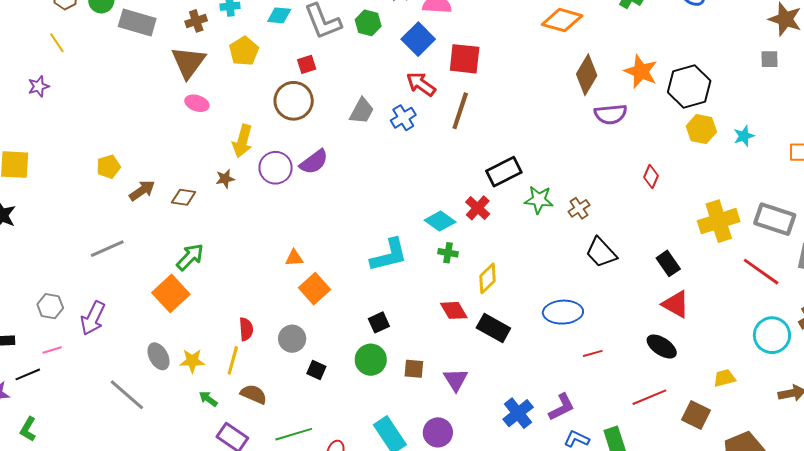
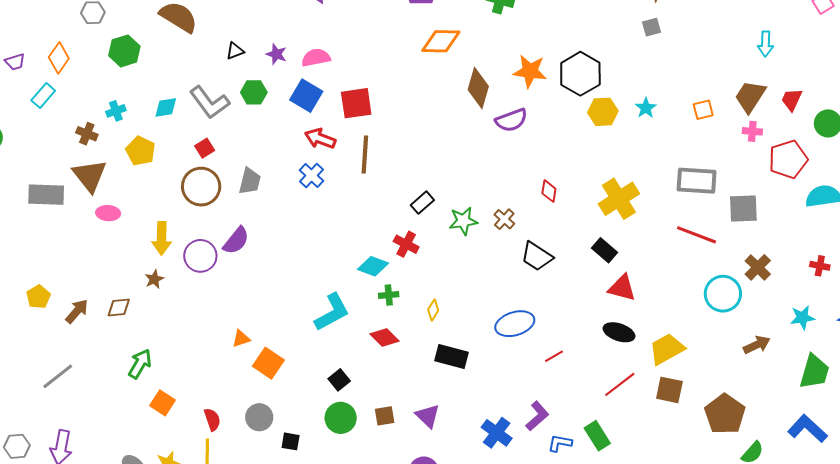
brown cross: (196, 21) -> (87, 134), turned -35
gray rectangle: (137, 22) -> (46, 195), moved
gray trapezoid: (362, 111) -> (250, 181), moved
black rectangle: (504, 172) -> (422, 203), size x0.7
red diamond: (651, 177) -> (549, 191), moved
yellow cross: (719, 221) -> (619, 199), moved
yellow diamond: (487, 278) -> (433, 310), size x0.7
orange square: (171, 293) -> (163, 403), moved, size x0.7
red diamond: (454, 310) -> (385, 338), moved
yellow trapezoid: (724, 378) -> (667, 349), moved, size x1.6

